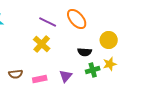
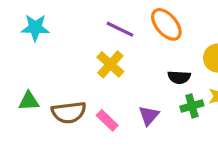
brown semicircle: (16, 74) -> (69, 112), size x1.5
pink rectangle: (40, 79) -> (107, 120), turned 56

